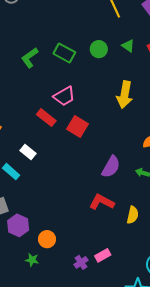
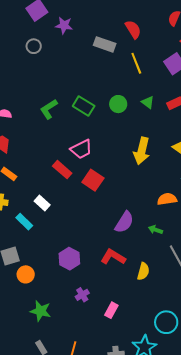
purple hexagon: (18, 225) -> (69, 259), moved
orange circle: (47, 239) -> (26, 274), moved
pink rectangle: (103, 255) -> (111, 310), turned -35
green star: (32, 260) -> (41, 311), size x1.5
purple cross: (81, 262) -> (82, 295), moved

